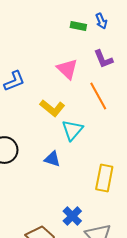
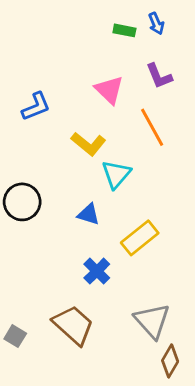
yellow rectangle: (104, 178) -> (140, 238), moved, turned 40
blue cross: (72, 216) -> (97, 271), moved

